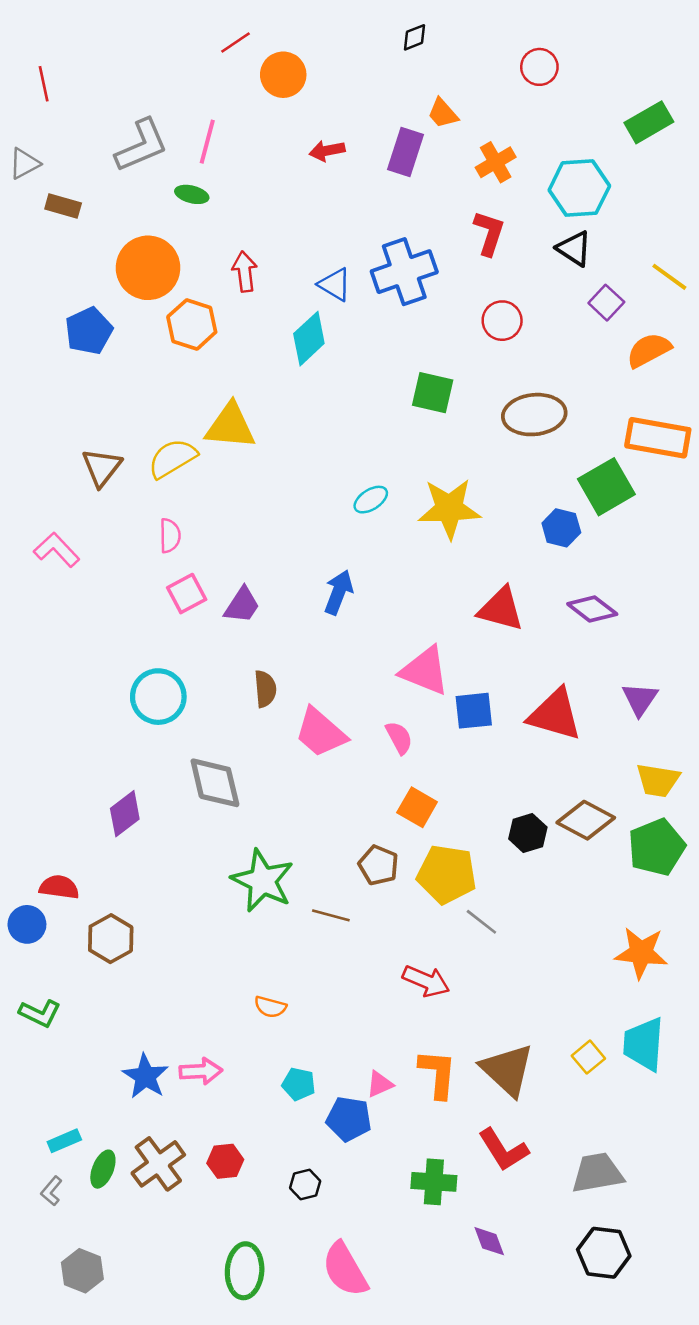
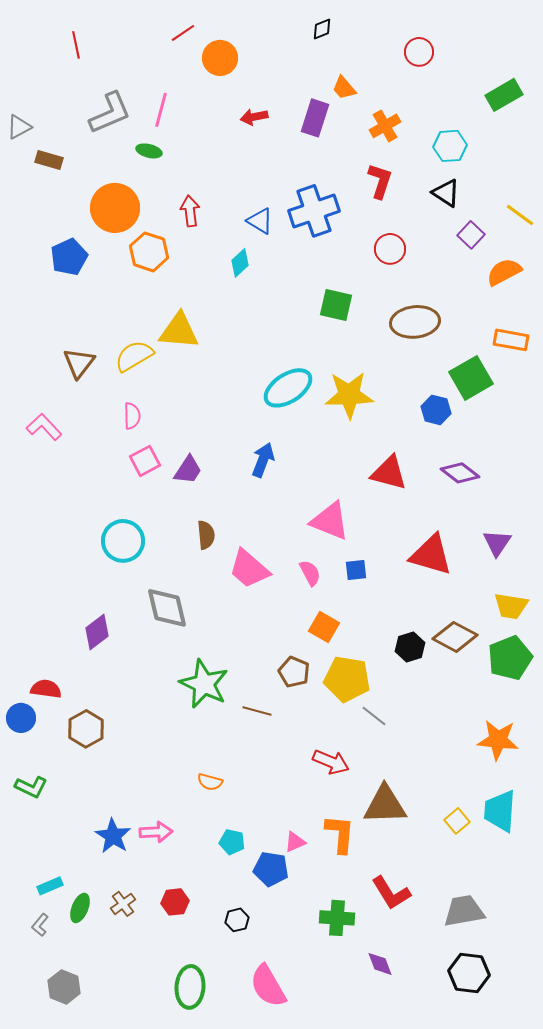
red line: (44, 84) -> (76, 45), moved
cyan hexagon: (579, 188) -> (450, 146), size x0.7
cyan diamond: (309, 339) -> (240, 263), size x0.7
orange rectangle: (658, 438) -> (511, 340), size x0.7
cyan ellipse: (371, 500) -> (288, 388), size x1.8
blue square: (474, 711) -> (356, 570), moved, size x0.7
brown triangle: (507, 1070) -> (385, 805), moved, turned -45
brown cross: (158, 1164) -> (123, 904), size x0.6

